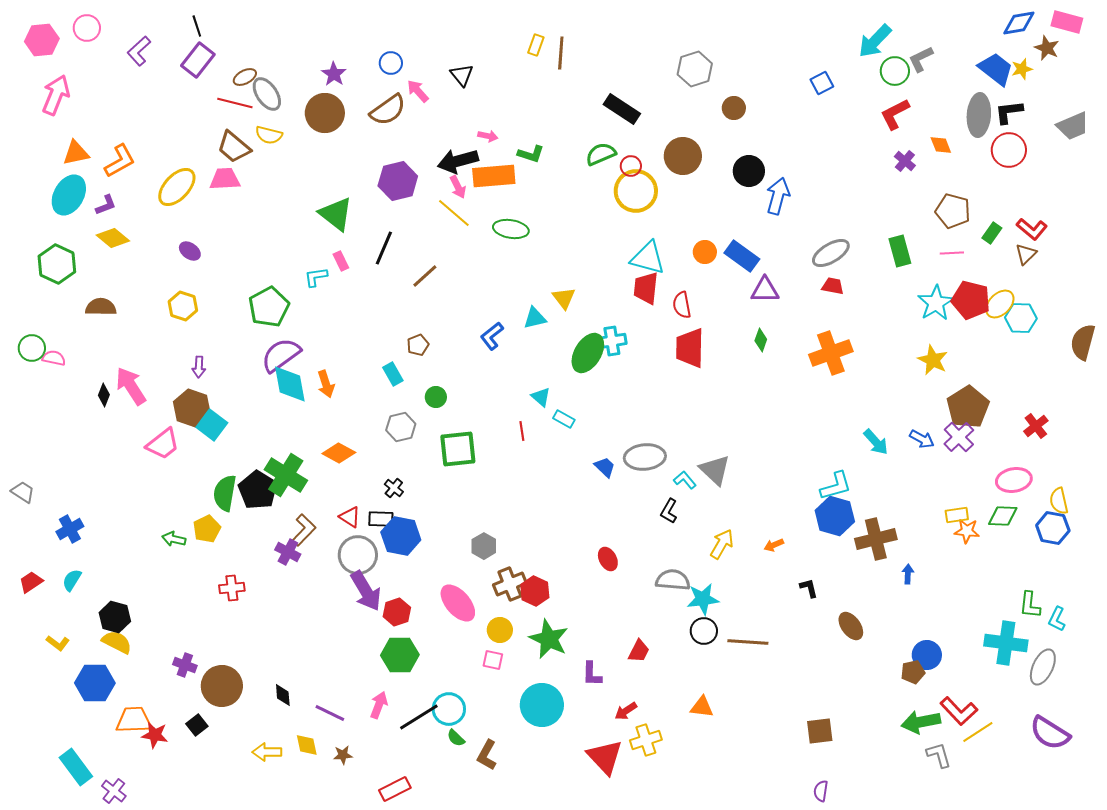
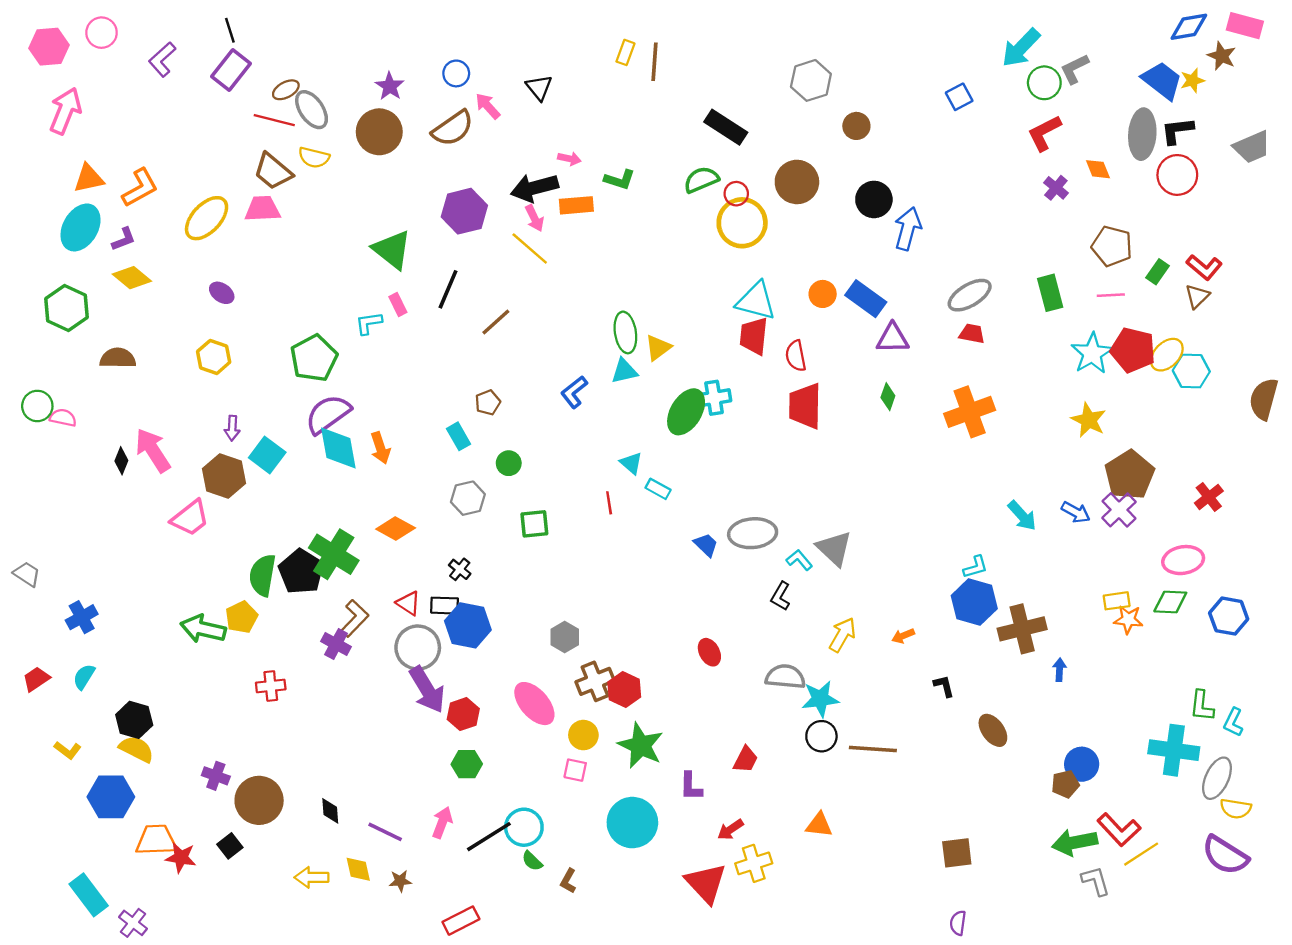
orange rectangle: (494, 176) -> (576, 205), size x0.7
green ellipse: (511, 229) -> (625, 332), moved, turned 72
yellow triangle: (564, 298) -> (658, 348), turned 30
cyan square: (212, 425) -> (267, 455), moved
green square: (458, 449) -> (534, 524), size x0.7
cyan L-shape: (836, 486) -> (975, 567), size x0.7
yellow semicircle: (1059, 501) -> (1236, 809), moved, turned -68
green arrow: (174, 539) -> (203, 629), size x1.6
green hexagon: (400, 655) -> (467, 764), size x0.7
brown L-shape: (487, 755) -> (568, 881), size x0.7

